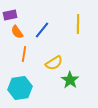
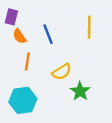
purple rectangle: (10, 15) -> (11, 17), turned -64
blue line: (42, 30) -> (48, 34), turned -60

